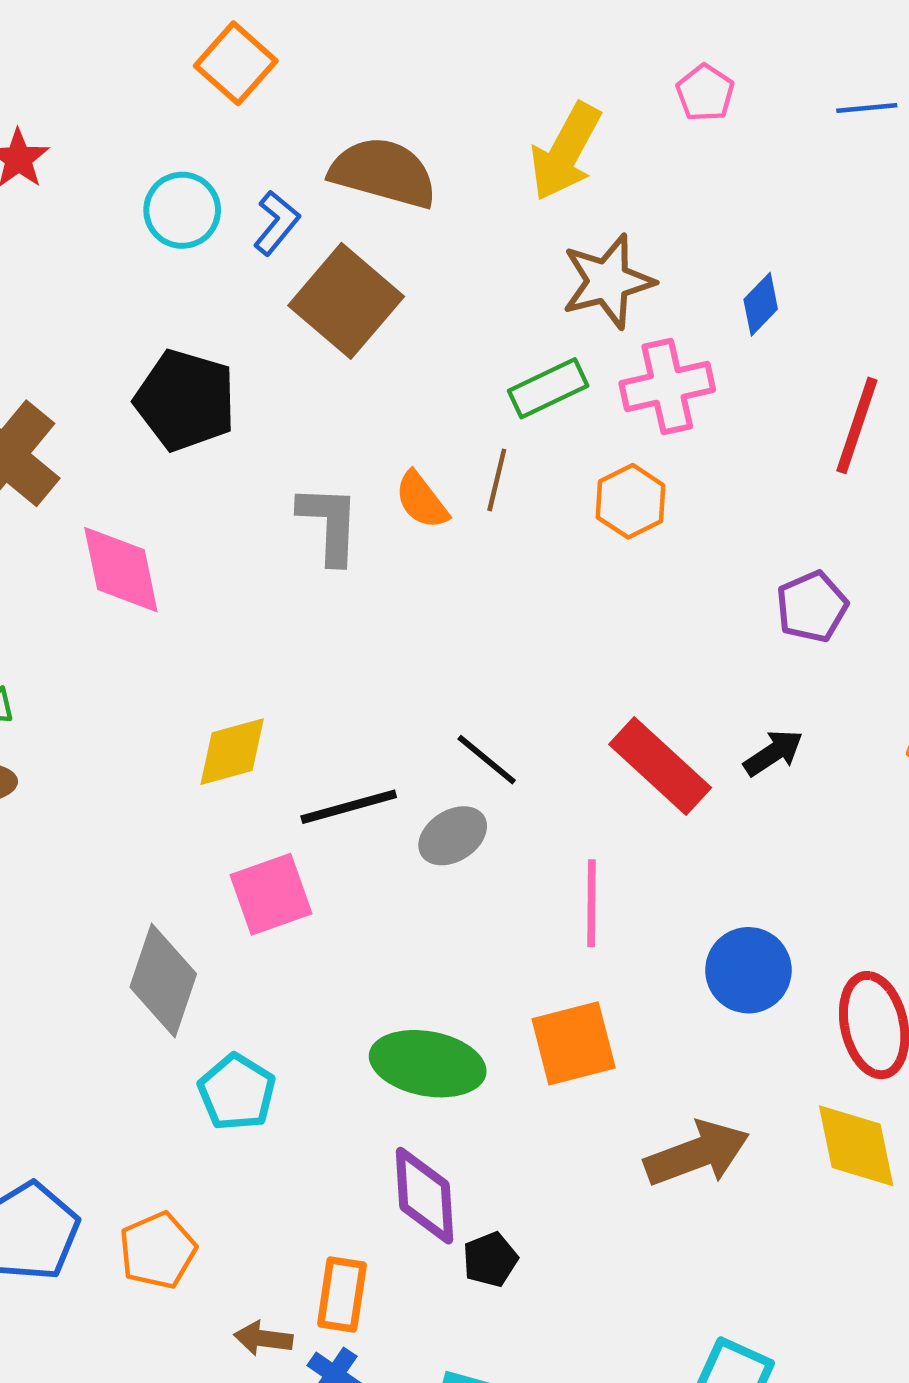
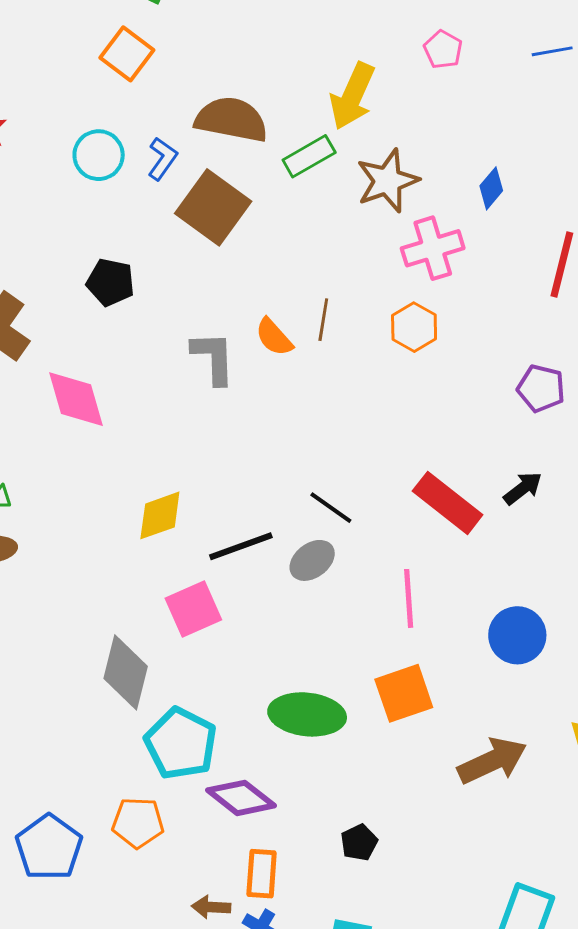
green rectangle: (548, 388) -> (309, 156), moved
black pentagon: (185, 400) -> (110, 282), size x0.7
purple pentagon: (812, 607) -> (541, 388), turned -30
cyan pentagon: (237, 1092) -> (181, 743), size x1.4
purple diamond: (424, 1196) -> (241, 798), moved, turned -44
orange pentagon: (158, 1250) -> (138, 823), moved, turned 30

